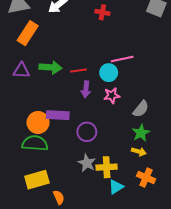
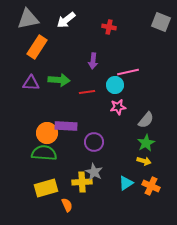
red line: (79, 71) -> (87, 92), moved
purple arrow: (86, 89) -> (93, 61), moved
yellow cross: (107, 167) -> (82, 182), moved
cyan triangle: (116, 187) -> (126, 183), moved

